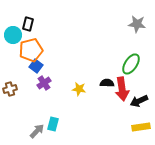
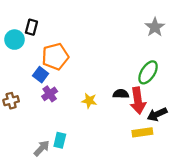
gray star: (137, 24) -> (155, 27), turned 30
orange pentagon: (31, 50) -> (55, 57), moved
yellow rectangle: (141, 127) -> (142, 132), moved

